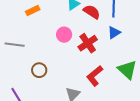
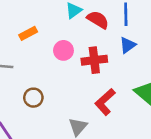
orange rectangle: (33, 10) -> (28, 33), moved
red cross: (88, 43) -> (94, 60), turned 30

